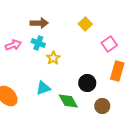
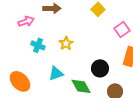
cyan cross: (38, 43) -> (38, 45), moved
pink arrow: (13, 45) -> (26, 21), moved

